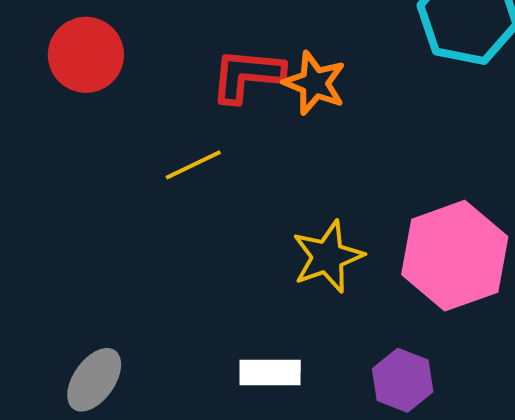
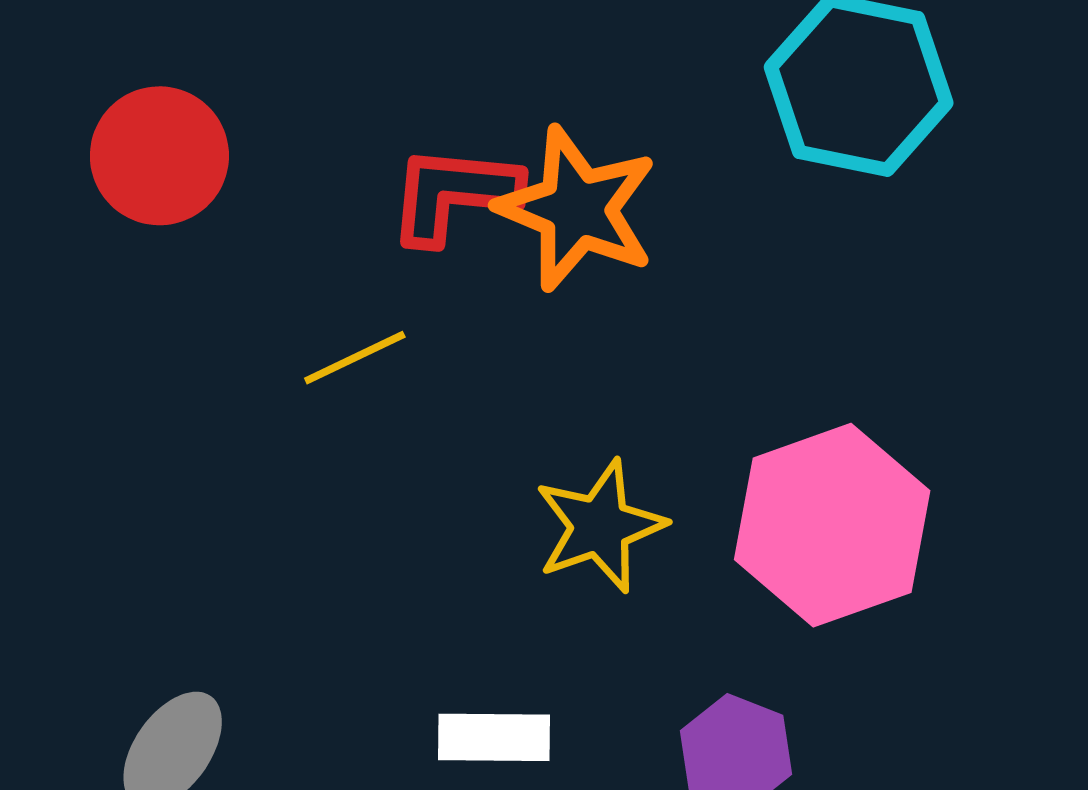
orange star: (314, 83) -> (577, 209), size x1.4

